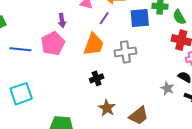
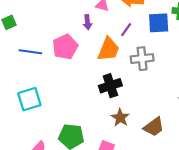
purple line: (104, 18) -> (126, 30), moved
purple arrow: (62, 21) -> (87, 22), moved
black cross: (97, 78) -> (110, 86), size x1.5

